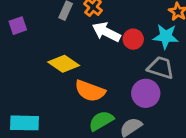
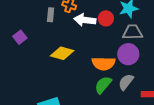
orange semicircle: (90, 91) -> (103, 63), moved

